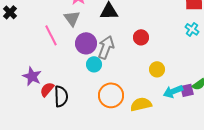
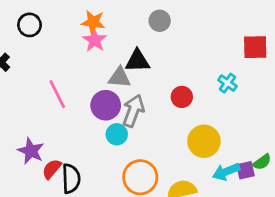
gray triangle: (72, 18) -> (120, 78), moved, turned -48
cyan cross: (192, 29) -> (227, 83), moved
yellow circle: (157, 69) -> (204, 141), size x1.5

